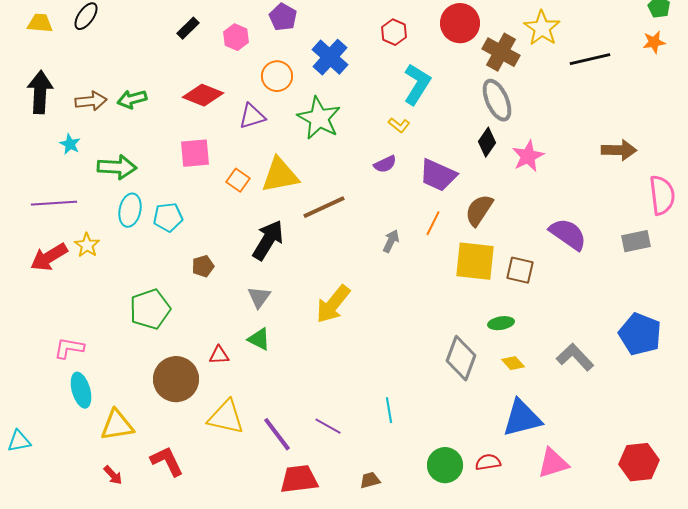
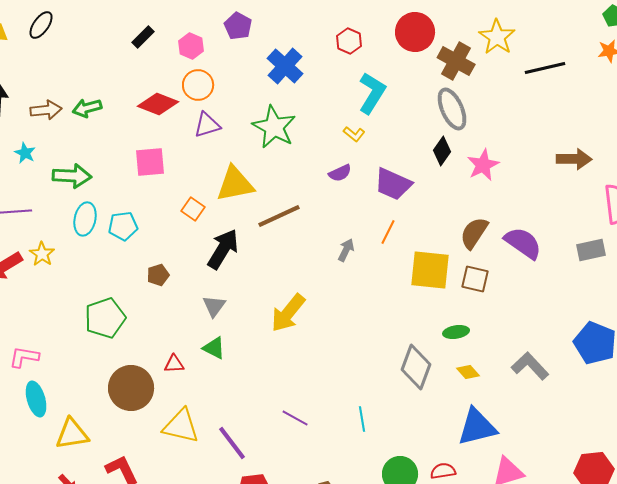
orange circle: (277, 76) -> (198, 85), moved
orange square: (238, 180) -> (193, 209), moved
brown semicircle: (479, 210) -> (474, 233), moved
cyan line: (389, 410) -> (362, 419), moved
purple line: (328, 426) -> (295, 418), moved

